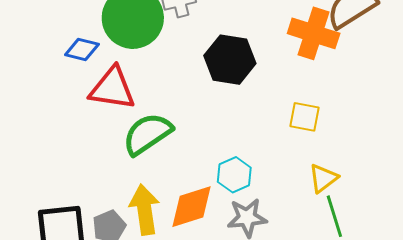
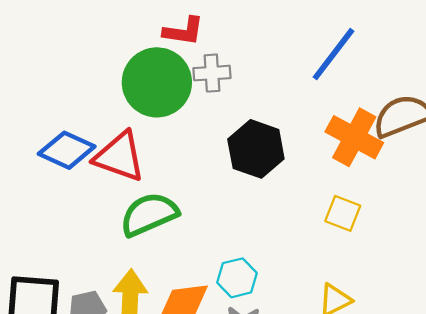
blue diamond: (82, 50) -> (67, 150), moved, size x1.4
yellow square: (304, 117) -> (343, 213), moved

